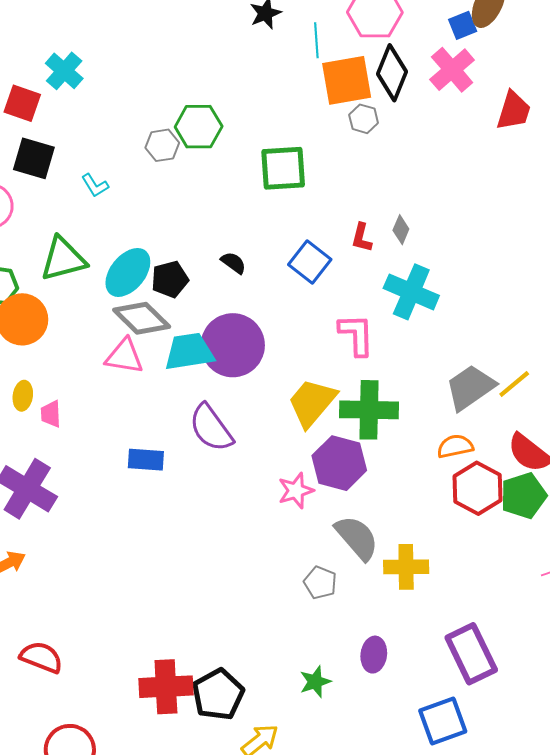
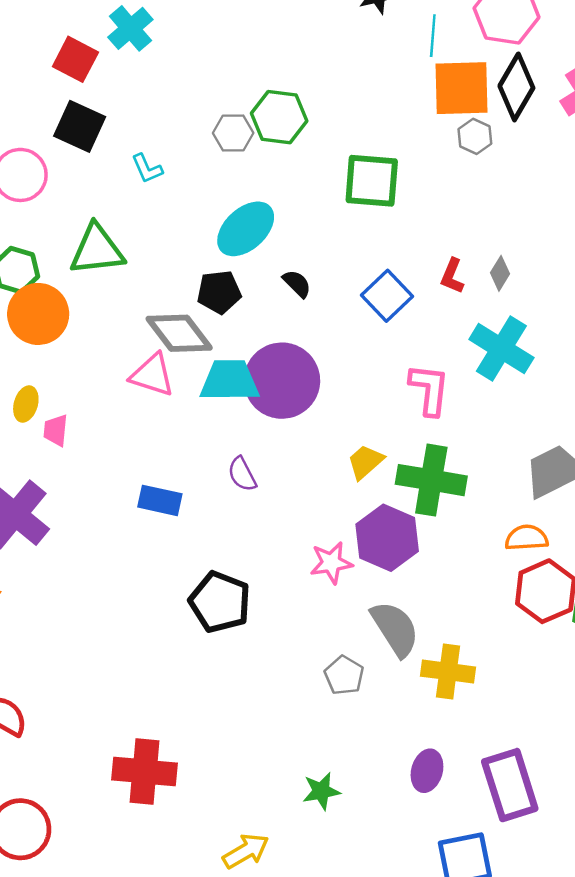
cyan ellipse: (128, 272) -> (246, 229), moved
yellow trapezoid: (312, 403) -> (365, 462), size x0.6
purple semicircle: (211, 428) -> (242, 474), size x0.6
purple ellipse: (374, 655) -> (427, 771), moved
black pentagon: (218, 695) -> (220, 602), moved, turned -30

